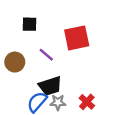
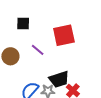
black trapezoid: (50, 86) -> (59, 79), moved

